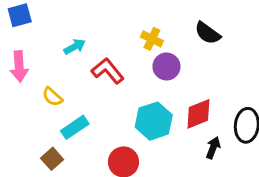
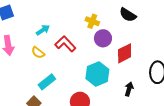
yellow semicircle: (52, 97) -> (38, 53), moved
red diamond: (198, 114) -> (125, 53), moved
black arrow: (213, 148) -> (129, 89), moved

